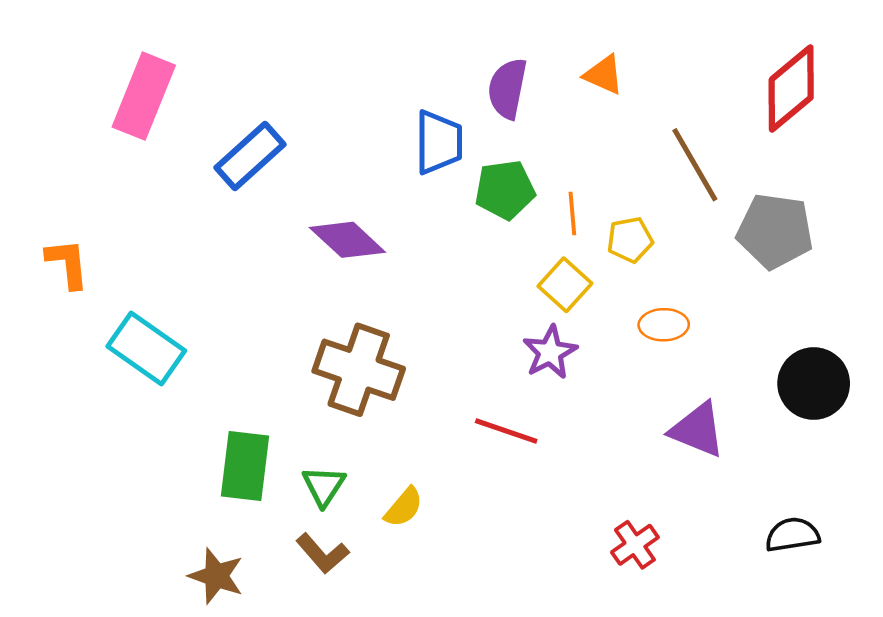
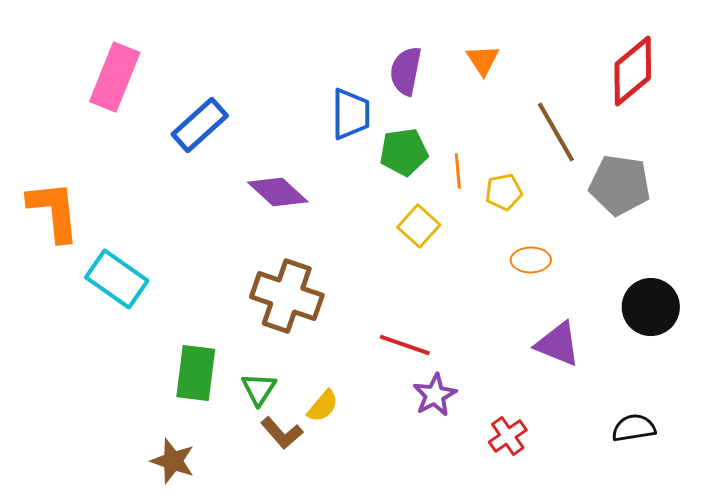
orange triangle: (604, 75) -> (483, 60), turned 33
orange L-shape: (67, 264) -> (54, 211), size x1.5
yellow square: (565, 285) -> (419, 226), moved
purple star: (550, 352) -> (435, 395), moved
brown L-shape: (322, 553) -> (282, 433), moved

